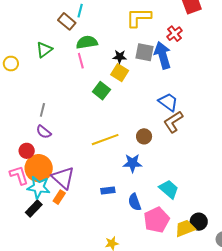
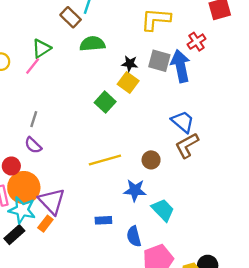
pink line: (81, 61) -> (33, 66), moved, turned 49
cyan trapezoid: (169, 189) -> (163, 210), moved

